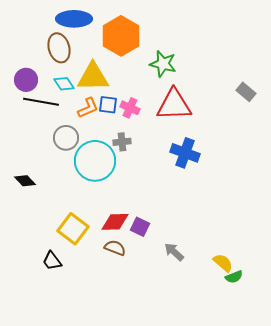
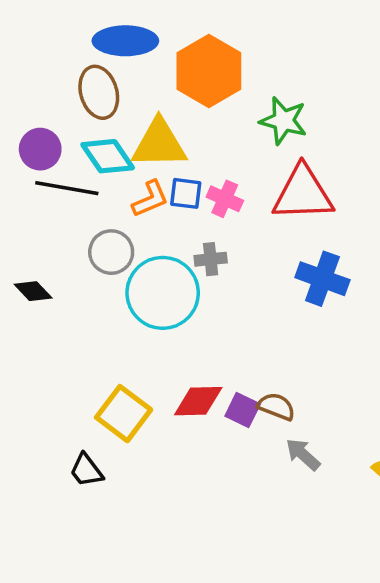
cyan diamond: (64, 84) -> (108, 156), size x1.4
black diamond: (25, 181) -> (33, 291), moved
brown semicircle: (115, 248) -> (276, 406), moved

